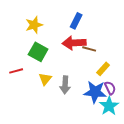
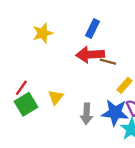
green square: (38, 52) -> (26, 104), moved, turned 30
red line: (16, 71) -> (21, 88), turned -40
gray arrow: (65, 85) -> (87, 114), moved

